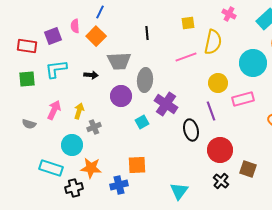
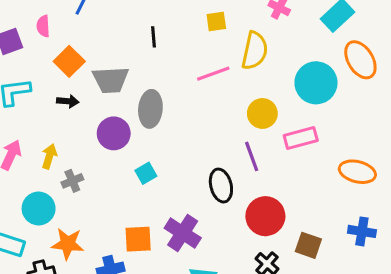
orange square: (96, 36) -> (69, 61), moved
purple cross: (166, 104) -> (183, 233), moved

